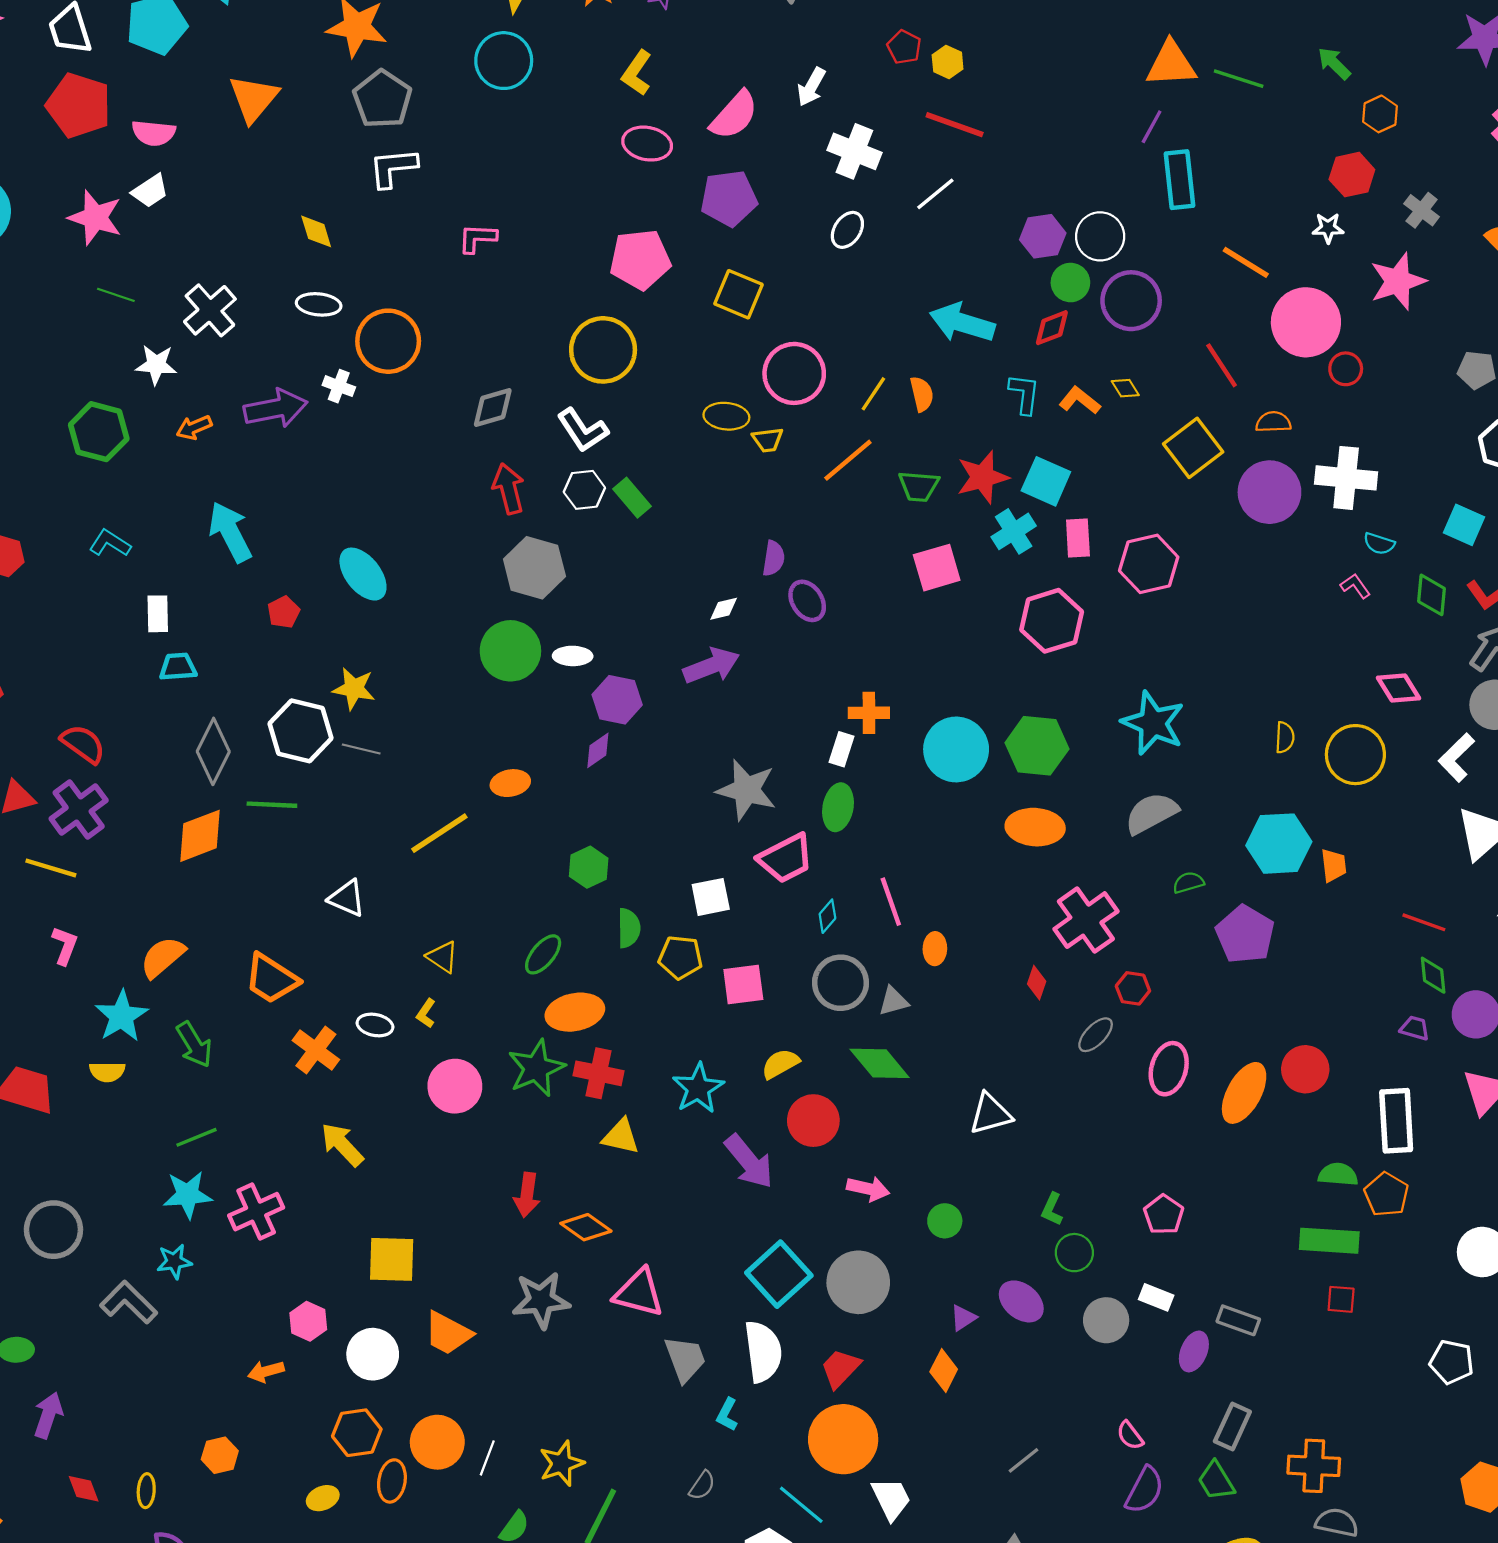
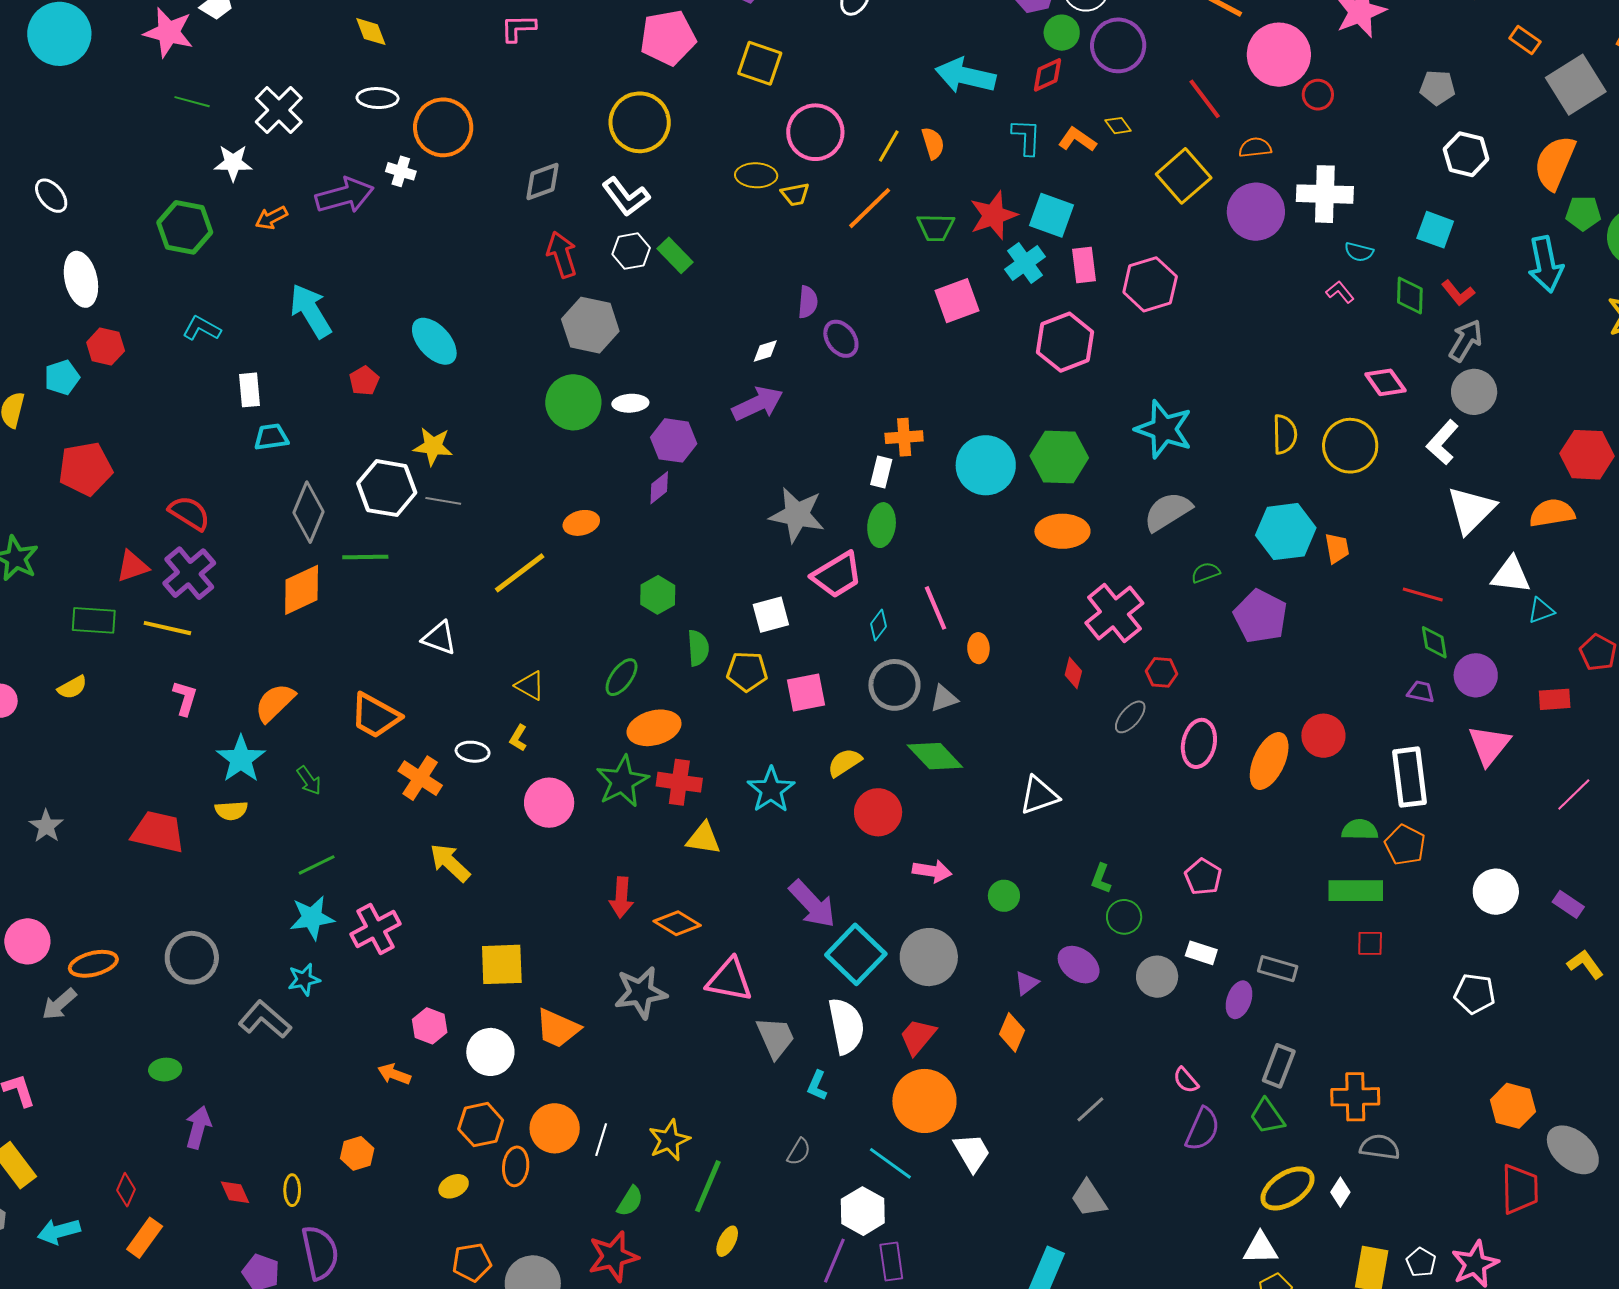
yellow semicircle: (1285, 737) -> (1285, 434), size x1.4
green arrow: (194, 1045) -> (309, 780), size x0.7
purple arrow: (749, 1161) -> (812, 904), moved
orange arrow: (266, 1371) -> (394, 1074), turned 40

